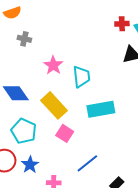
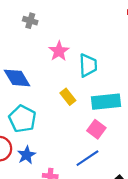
yellow rectangle: (54, 105) -> (68, 97), moved, size x0.6
pink square: (65, 133) -> (96, 129), moved

